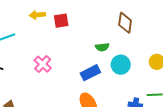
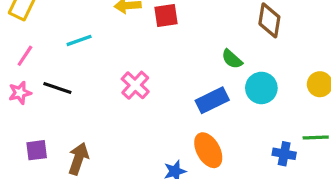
green semicircle: (102, 47) -> (232, 59), turned 48

